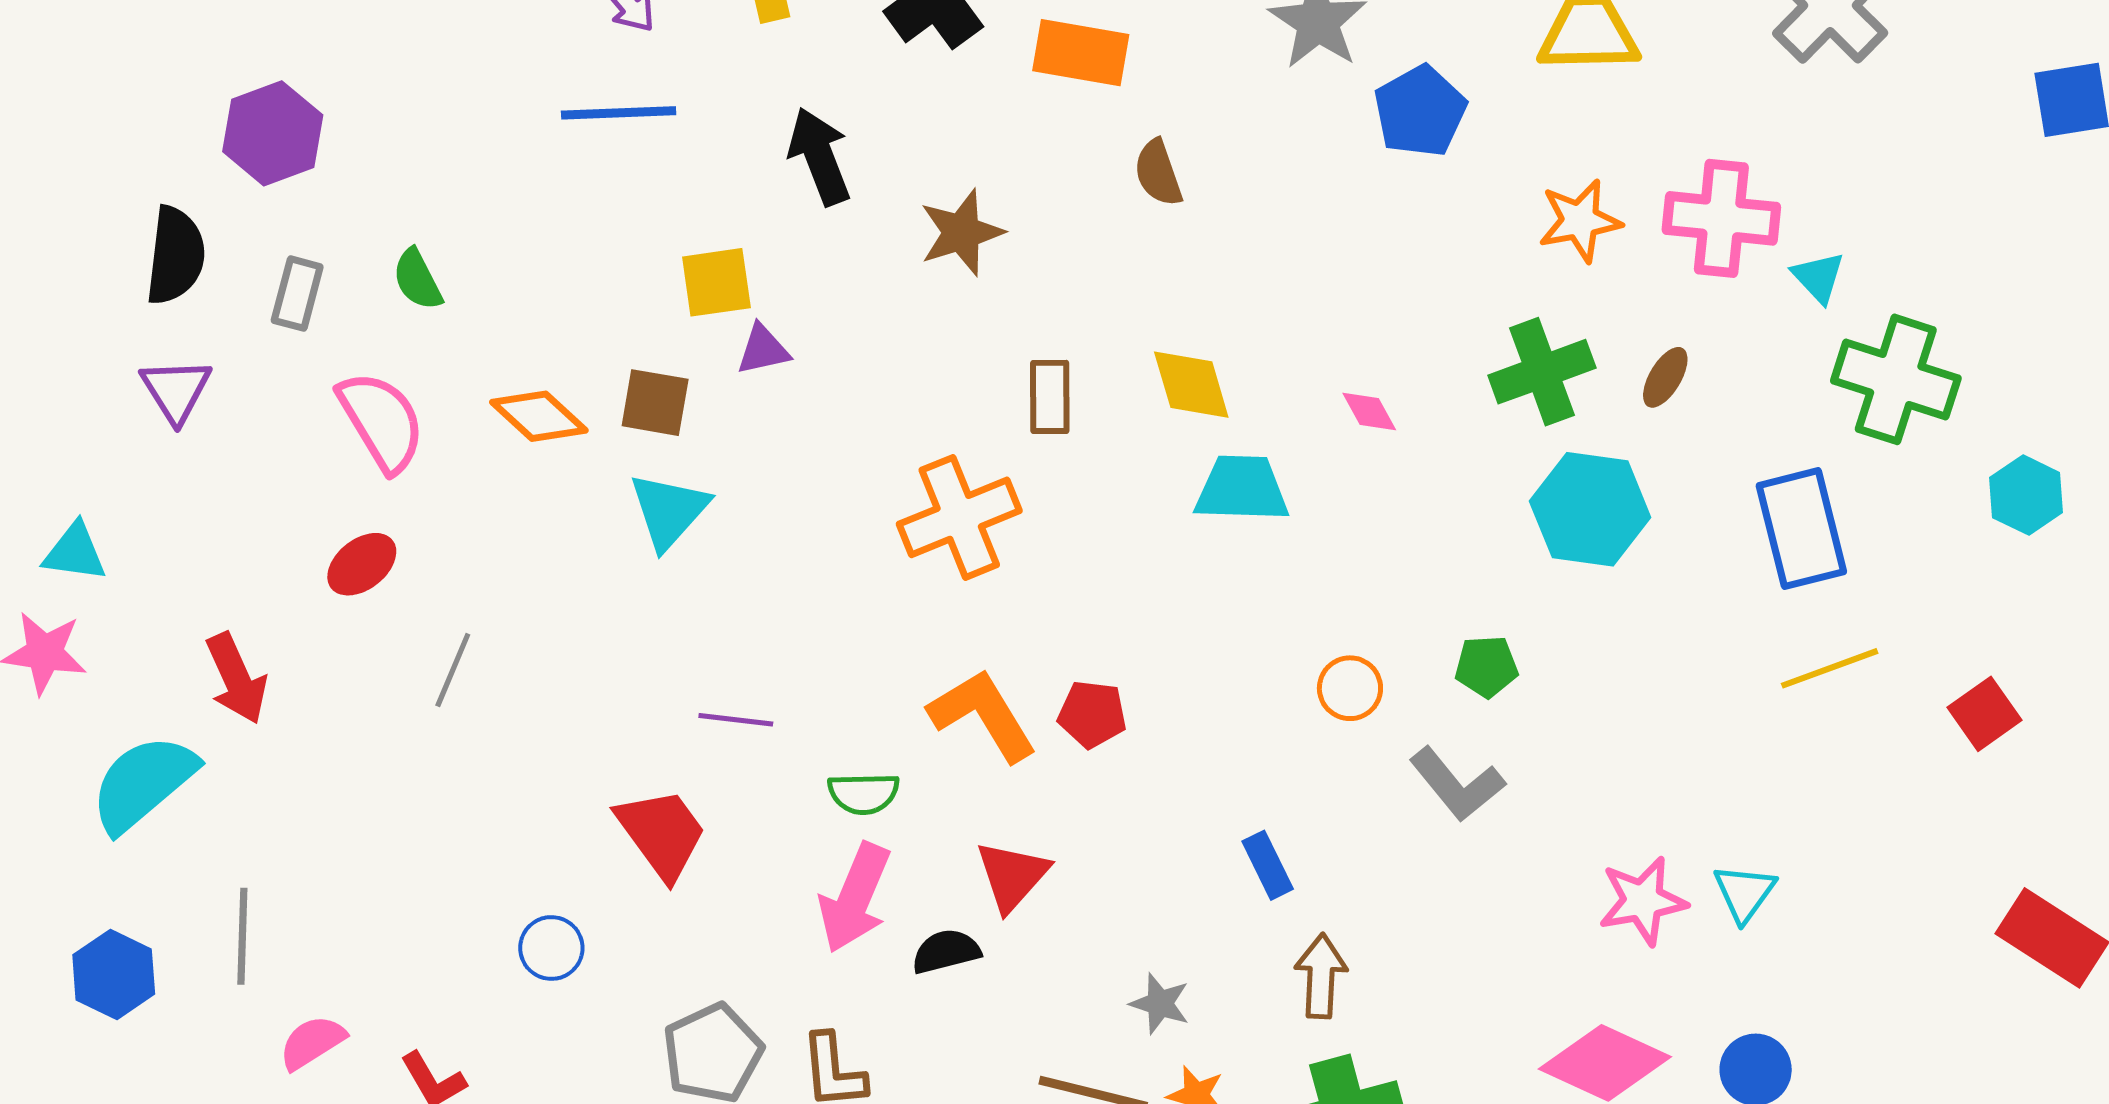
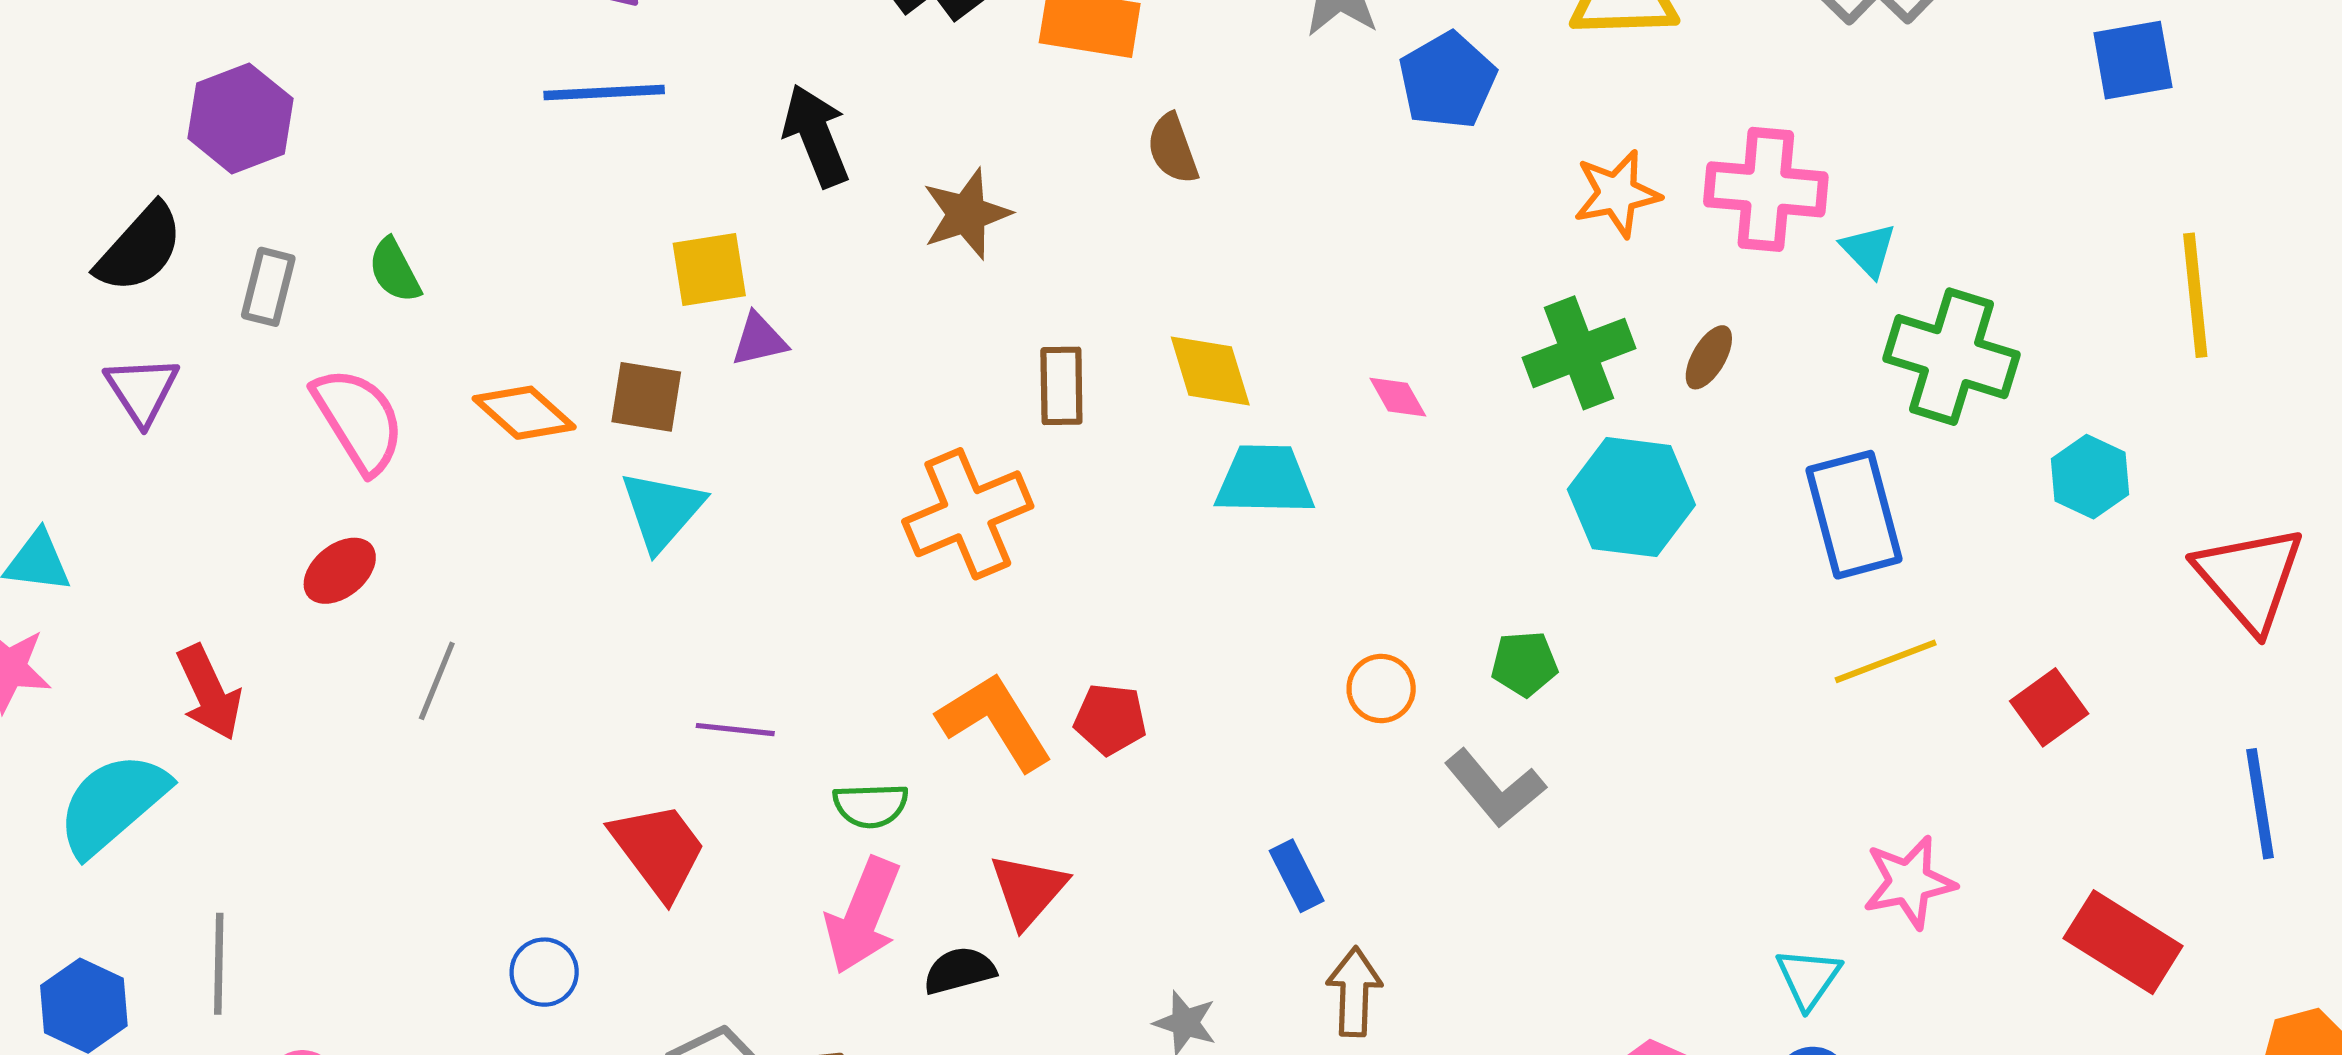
black semicircle: (175, 256) -> (140, 248), turned 36
cyan triangle: (1744, 893) -> (1808, 978), moved
pink star: (1643, 901) -> (1909, 882), moved

